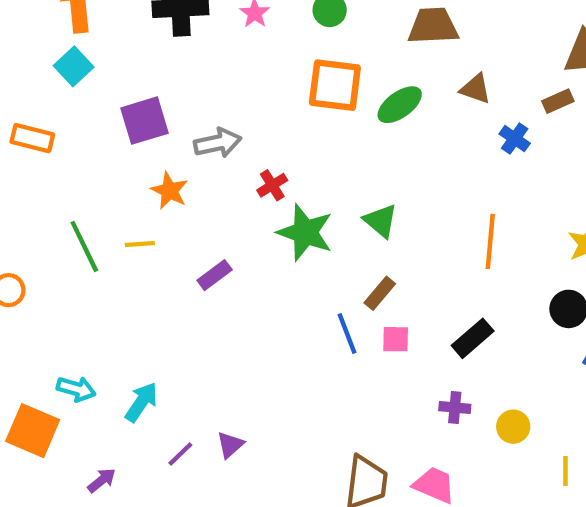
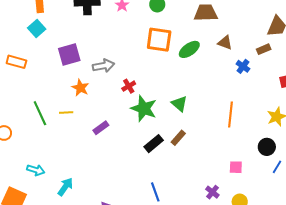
blue line: (347, 334) -> (155, 192), moved
black rectangle: (473, 338) -> (154, 144), moved
pink square: (396, 339) -> (236, 167), moved
cyan arrow: (76, 389) -> (36, 170), moved
purple cross: (455, 408) -> (212, 192), turned 32

